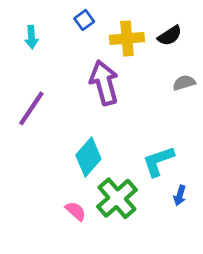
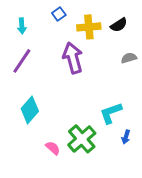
purple line: (31, 108) -> (22, 61), moved
cyan diamond: (88, 157) -> (30, 110), moved

